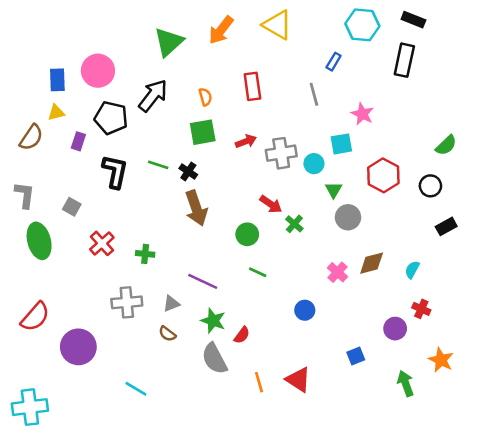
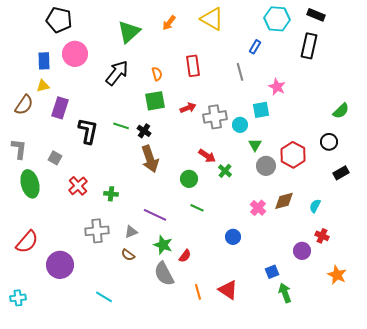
orange arrow: (221, 30) -> (169, 23), size x0.7
black pentagon: (111, 118) -> (59, 20), moved
purple rectangle: (78, 141) -> (60, 108), size x1.5
red hexagon: (383, 175) -> (293, 155), moved
green arrow: (406, 384) -> (285, 293), moved
cyan cross: (30, 407) -> (18, 298), moved, size x0.6

